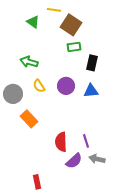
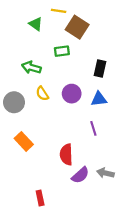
green rectangle: (74, 47) -> (62, 51), moved
orange rectangle: (29, 119) -> (24, 141), moved
purple line: (86, 141) -> (93, 128), moved

